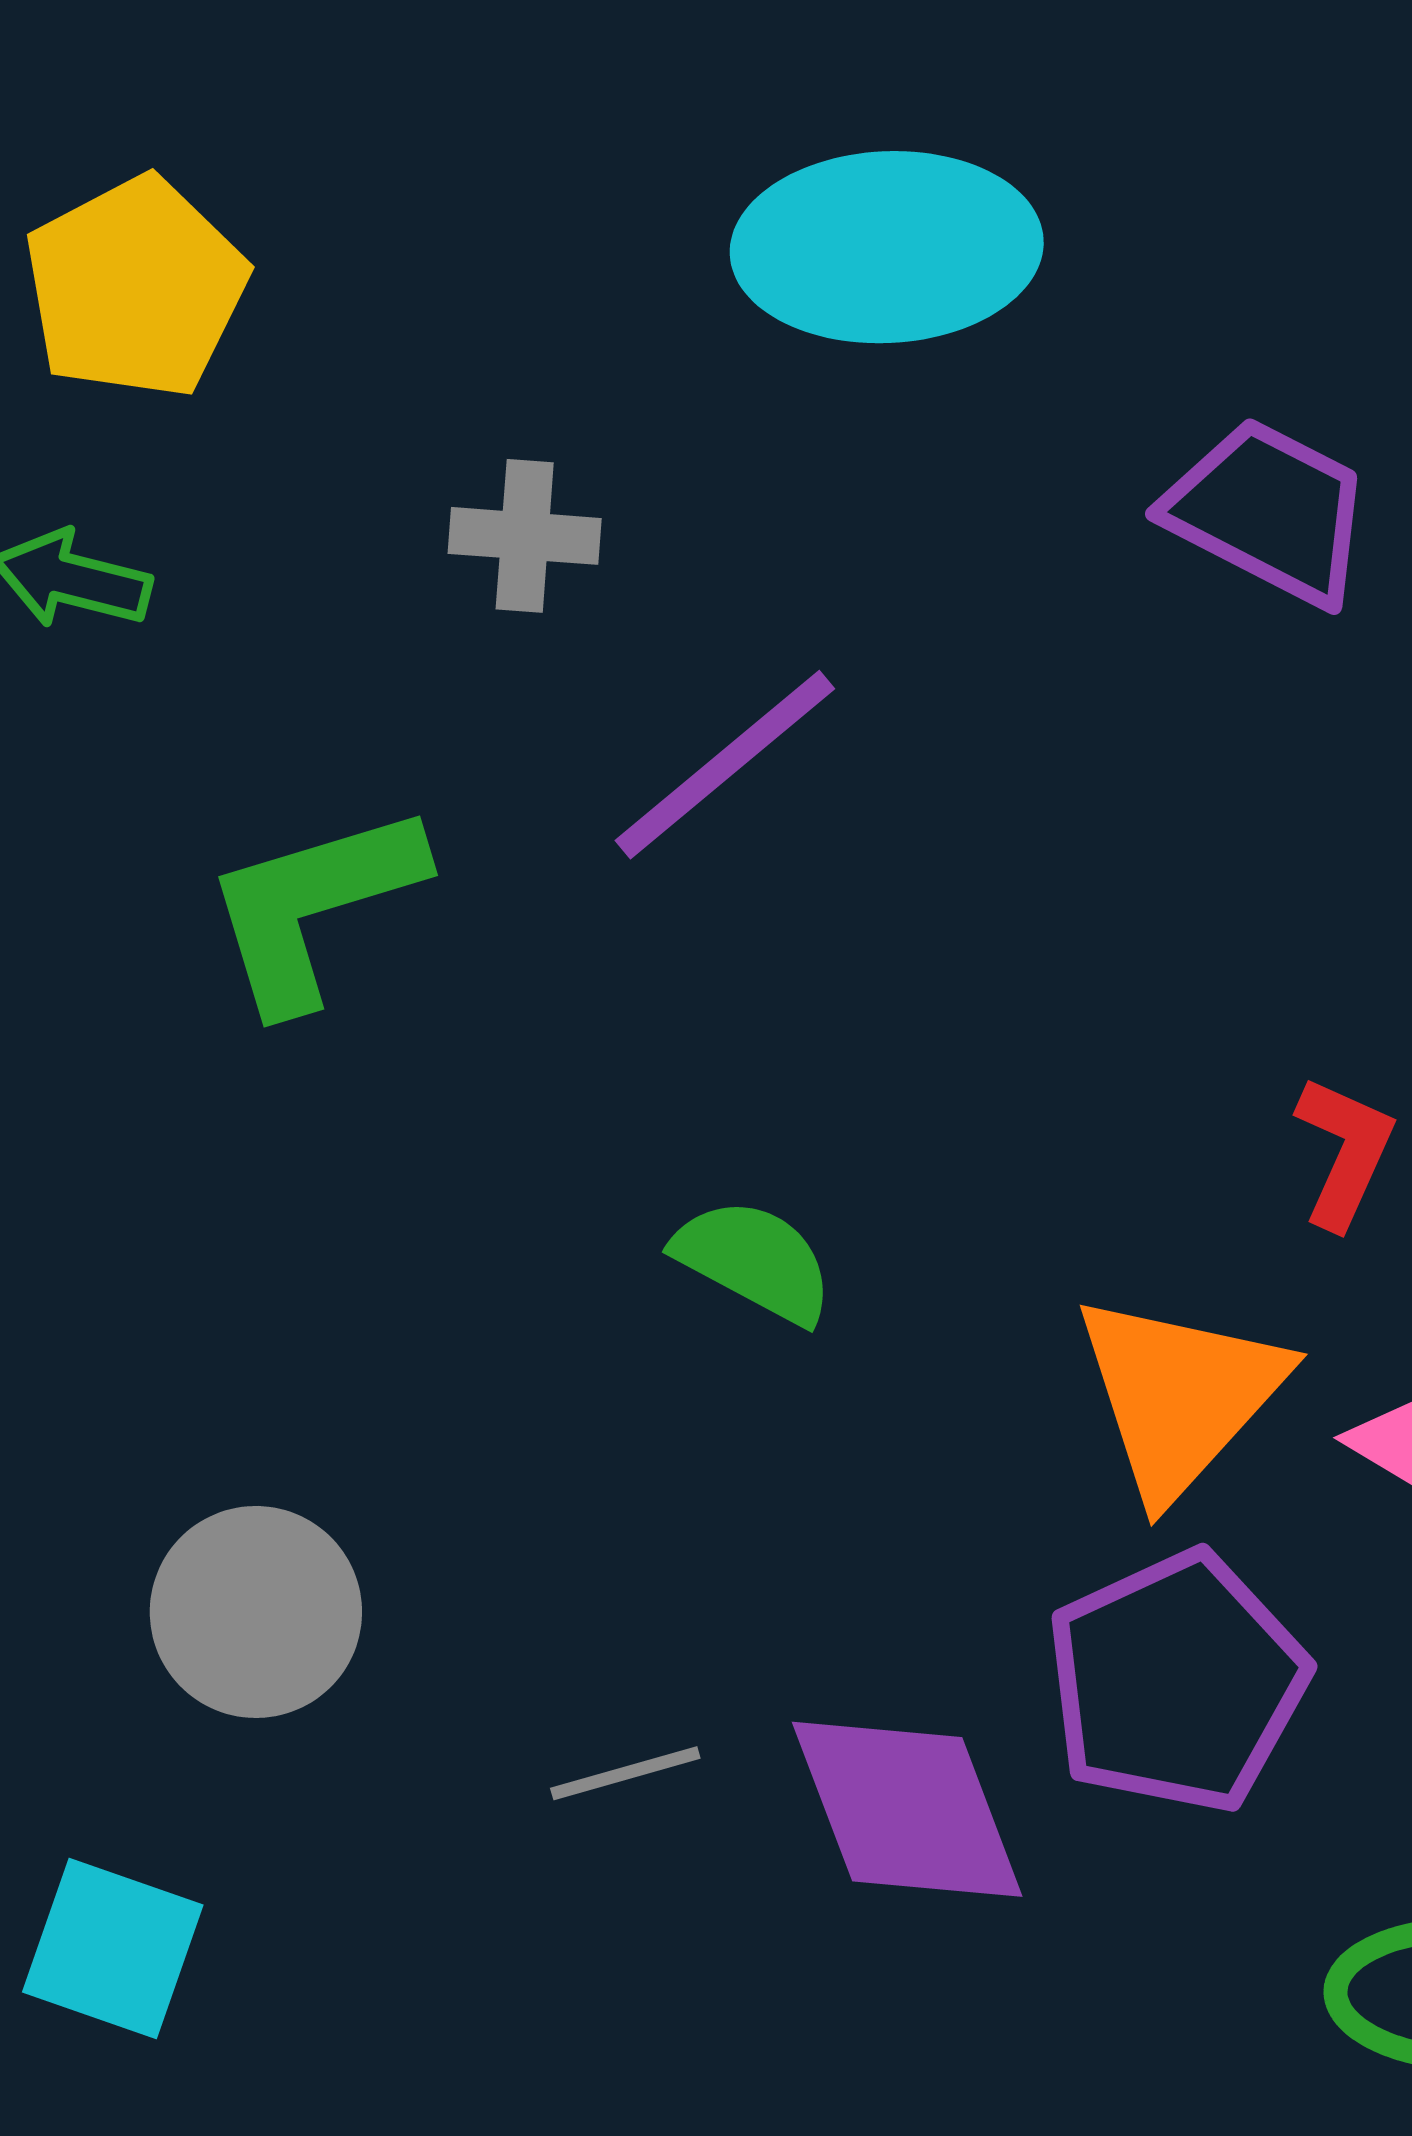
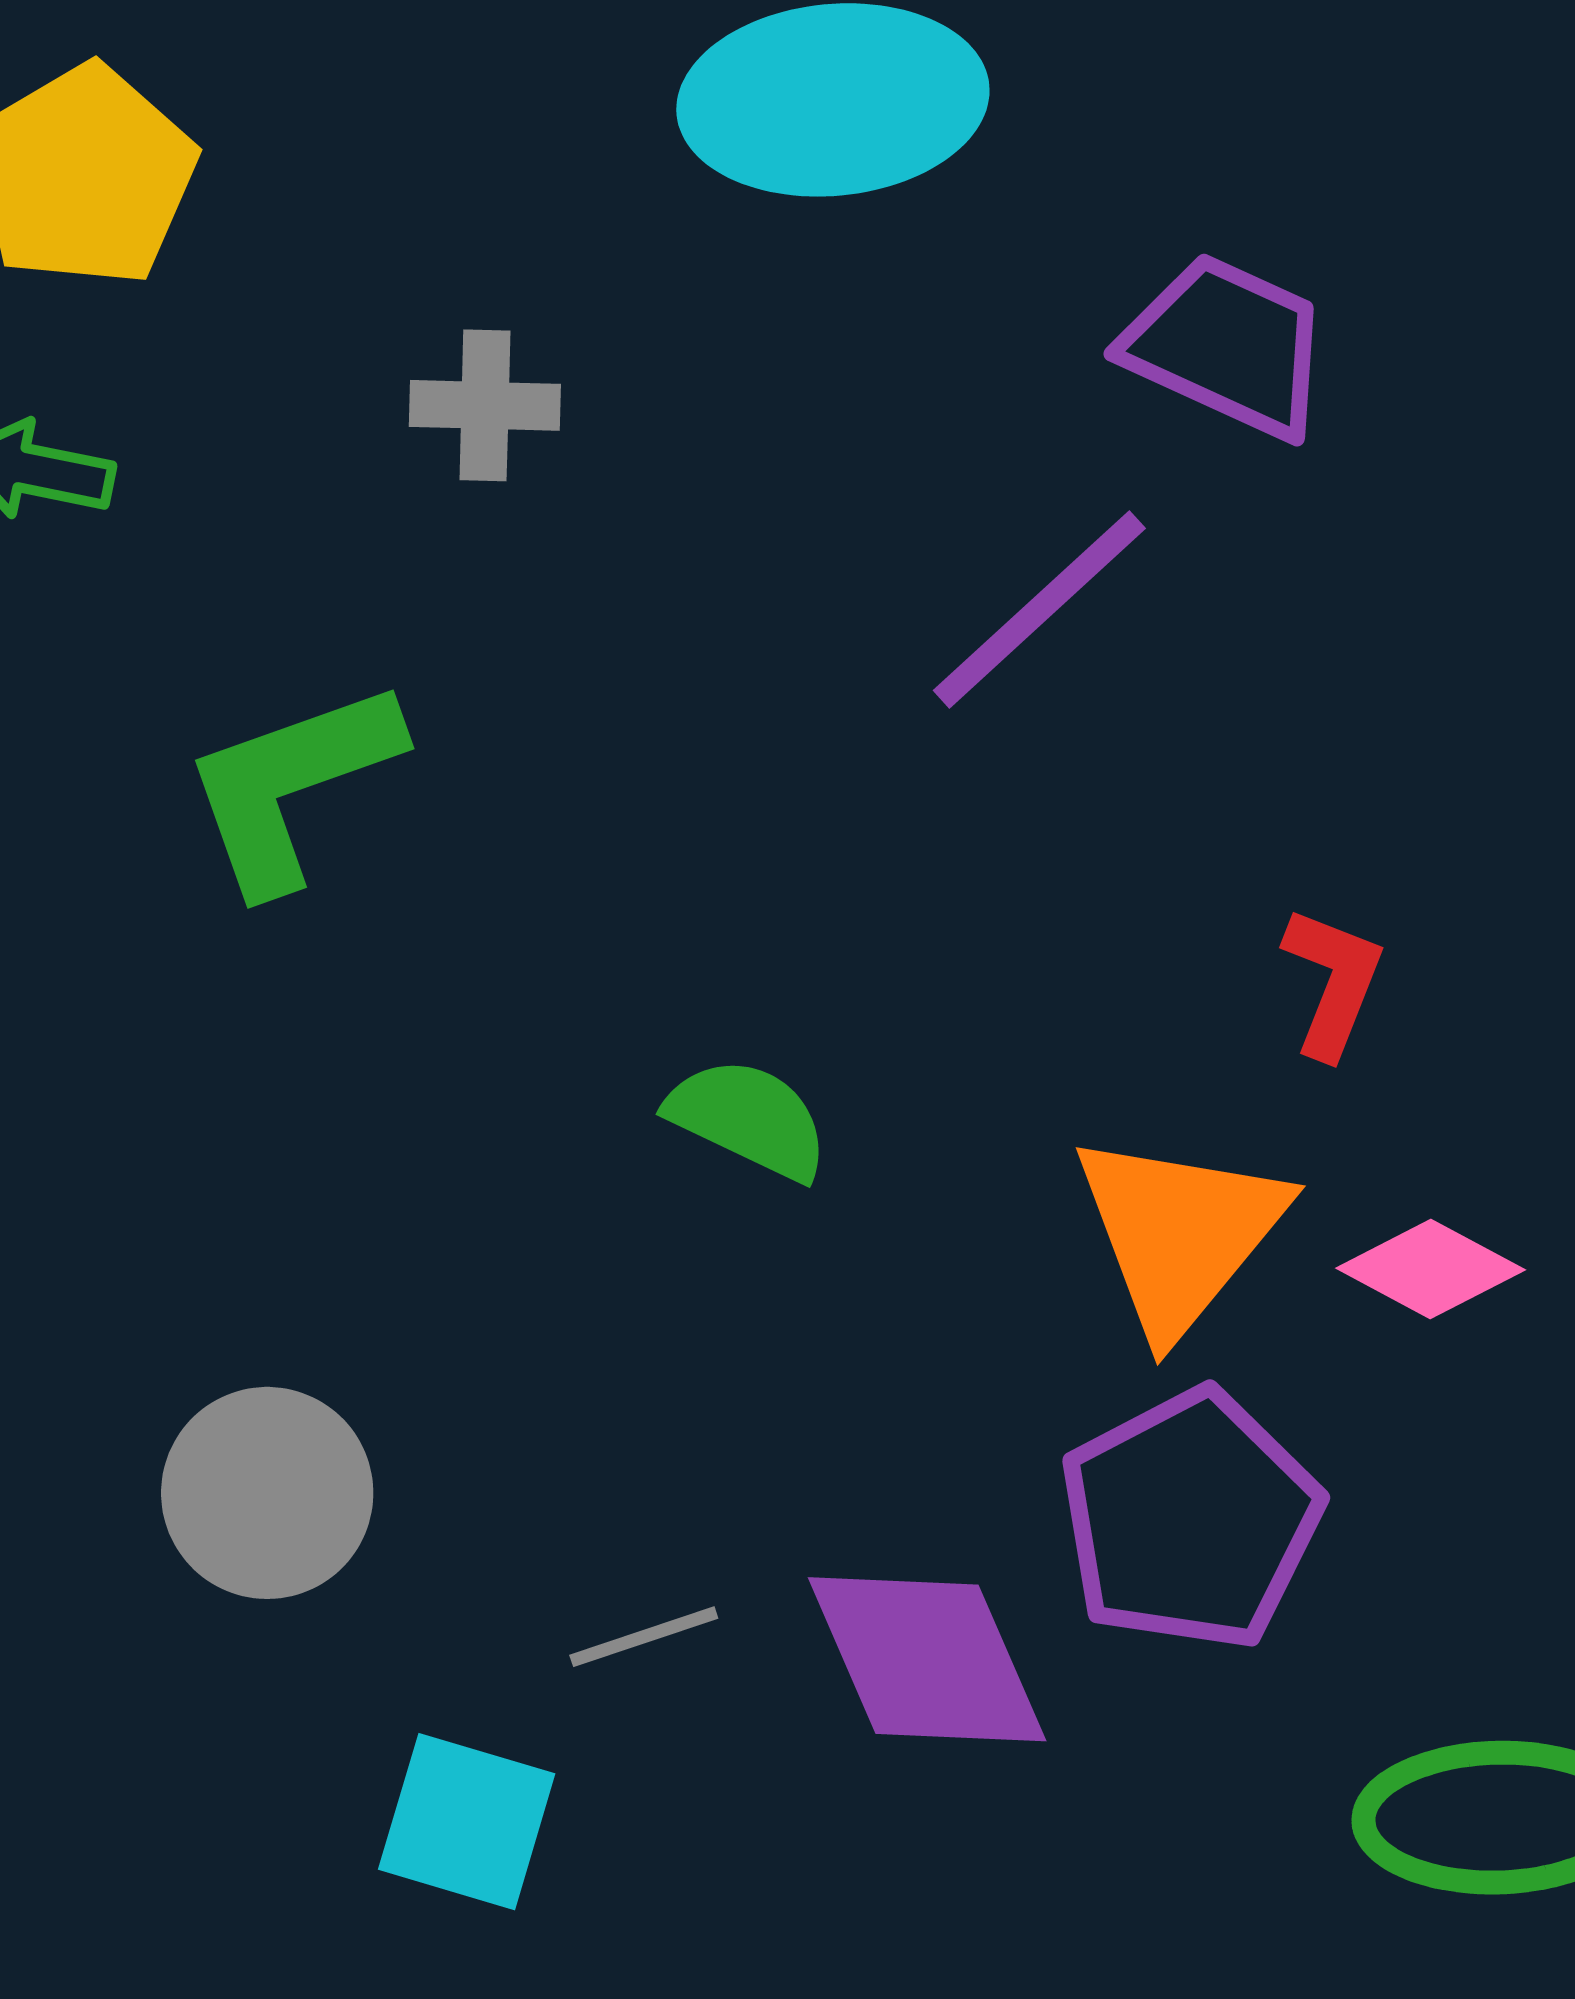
purple line: (725, 765) -> (1039, 609), moved
cyan square: (113, 1948) -> (467, 1822), moved

